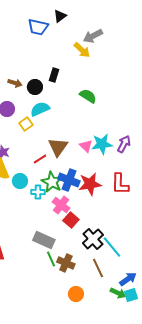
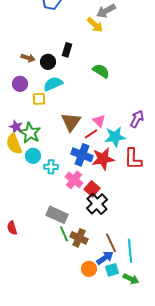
yellow square: (26, 124) -> (39, 99), turned 32
cyan star: (102, 144) -> (115, 137), moved
red line: (40, 159) -> (91, 134), moved
green star: (52, 182) -> (30, 133), moved
red square: (71, 220) -> (92, 189), moved
black cross: (93, 239) -> (97, 204), moved
cyan line: (112, 247) -> (130, 251), moved, turned 35
blue arrow: (128, 279) -> (105, 258), moved
green arrow: (118, 293) -> (131, 279), moved
cyan square: (131, 295) -> (112, 270), moved

